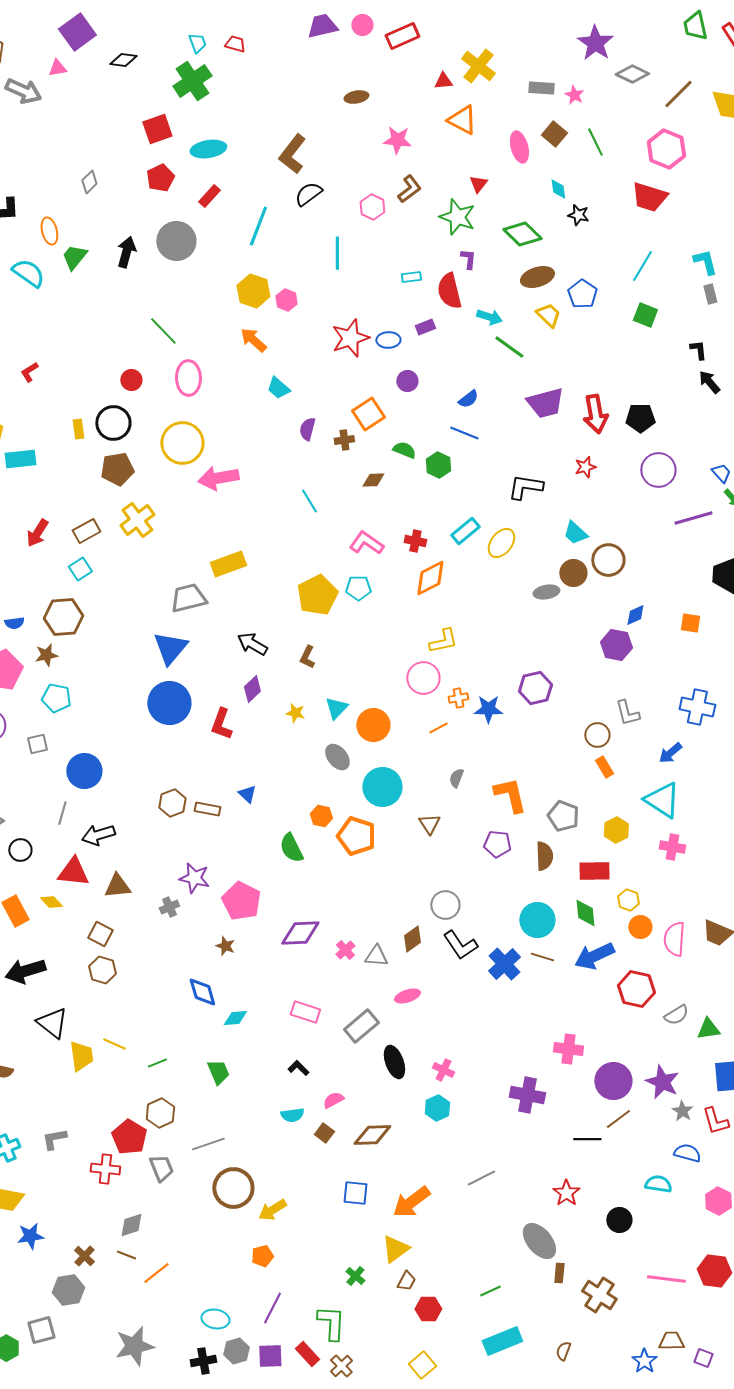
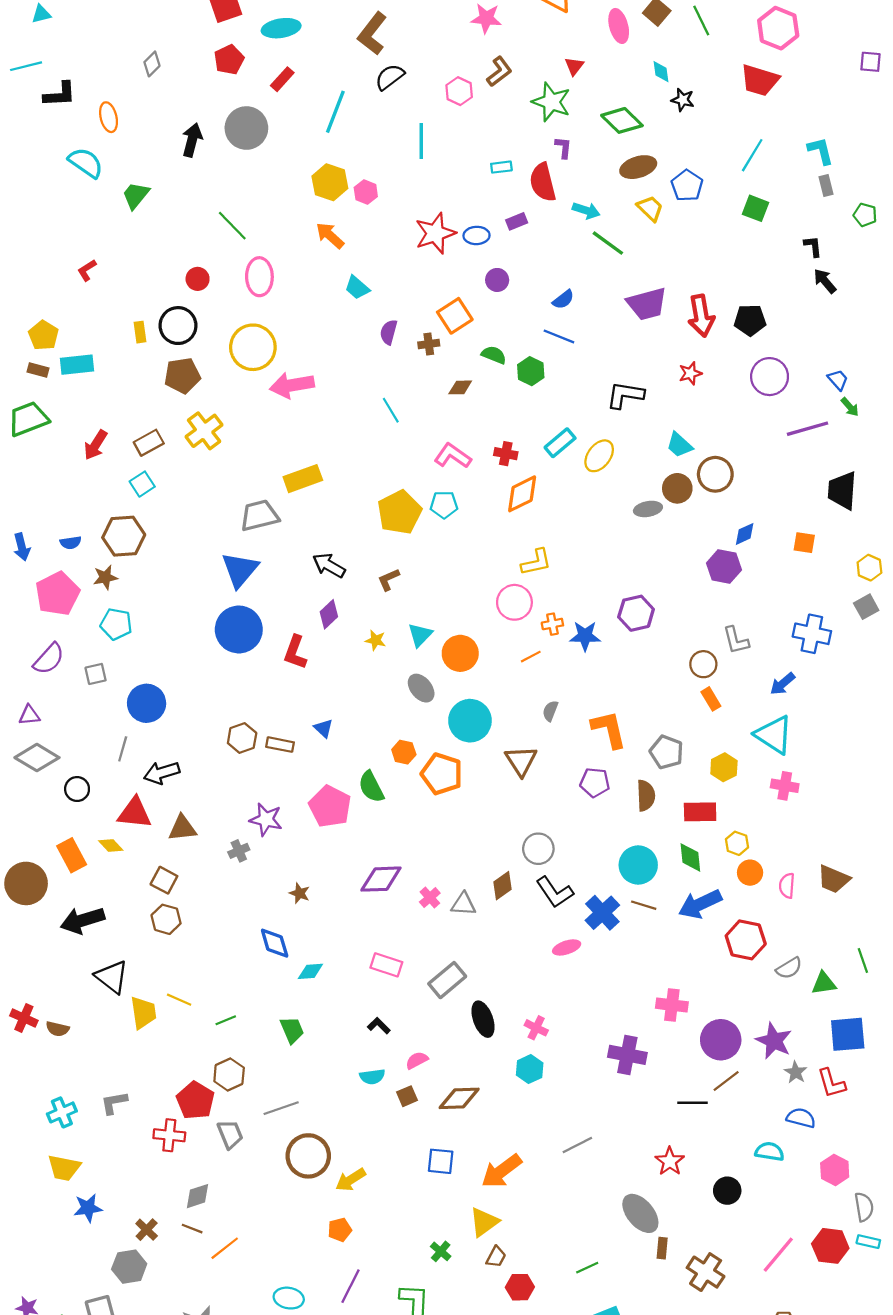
green trapezoid: (74, 257) -> (136, 195), moved
brown L-shape: (307, 657) -> (389, 580), turned 40
brown triangle: (429, 824) -> (521, 761), size x1.4
pink pentagon: (241, 901) -> (330, 806), moved
pink semicircle: (674, 939) -> (787, 886), size x0.7
pink ellipse: (407, 996) -> (567, 947), moved
brown square: (324, 1133) -> (407, 1096), turned 30
pink line: (666, 1279) -> (778, 1255), turned -57

